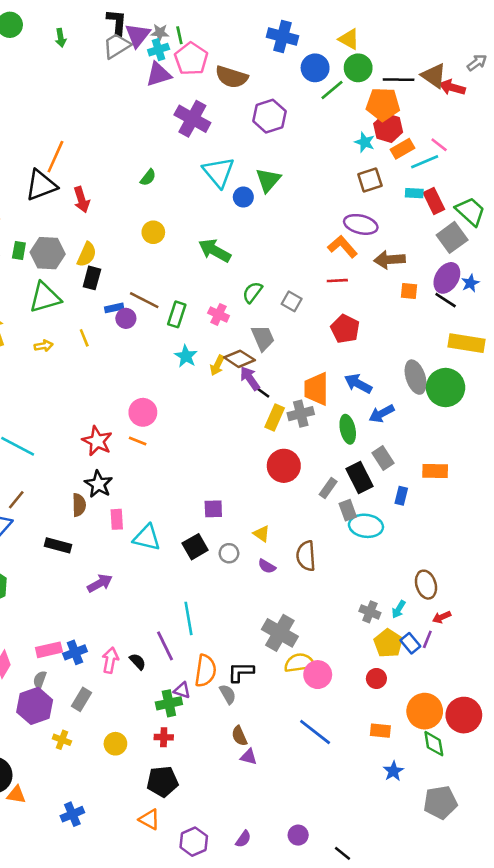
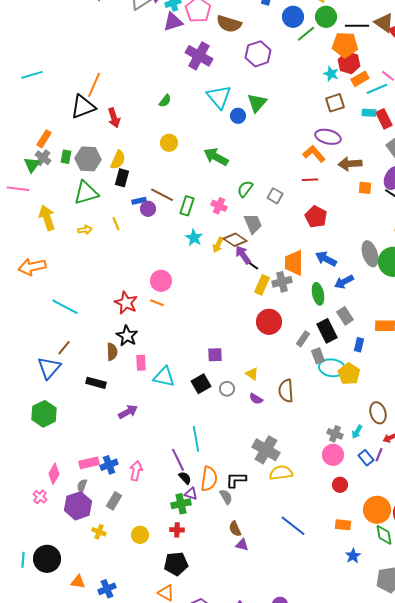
yellow pentagon: (388, 643) -> (349, 374), moved
black semicircle: (138, 662) -> (185, 478), moved
pink circle: (318, 675) -> (333, 455), moved
orange triangle: (16, 795) -> (78, 582), moved

